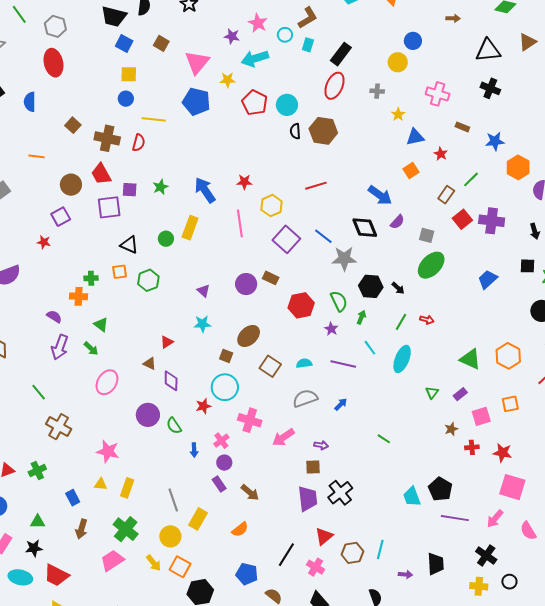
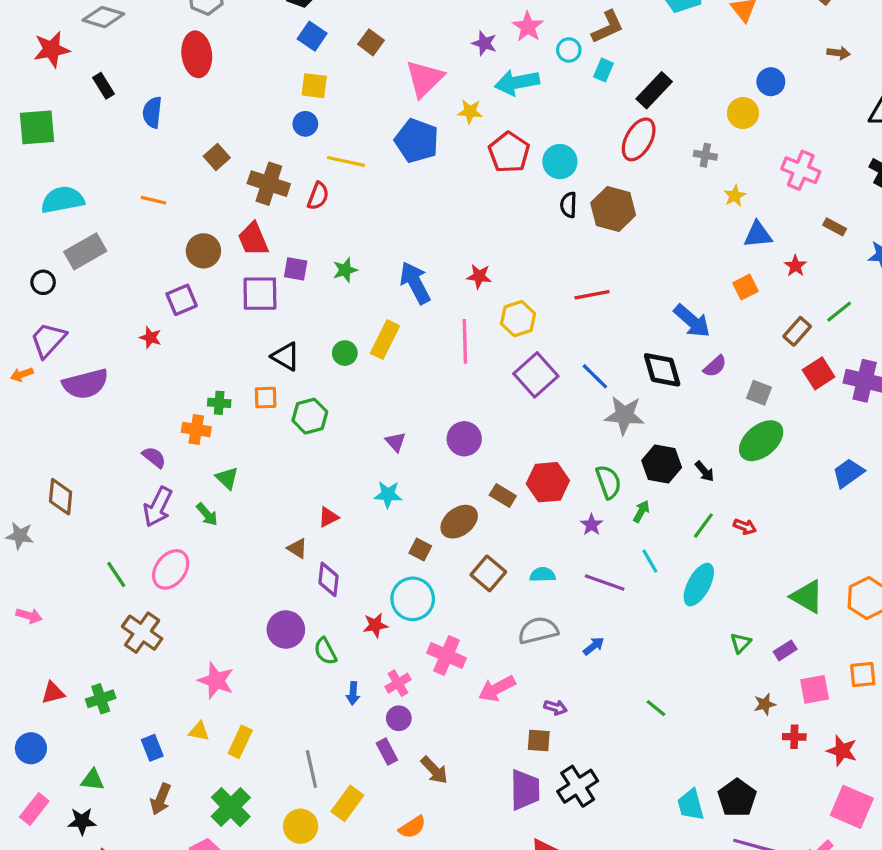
brown rectangle: (271, 278) -> (503, 496), moved
pink ellipse: (107, 382) -> (171, 569), moved

